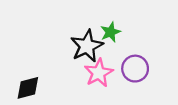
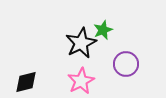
pink star: (99, 73) -> (81, 81), moved

